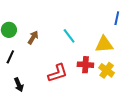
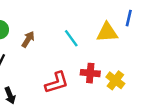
yellow triangle: (104, 44) -> (107, 32), moved

